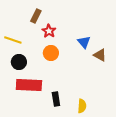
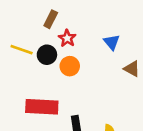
blue triangle: (84, 42) -> (112, 42), moved
black circle: (19, 62) -> (47, 55), moved

